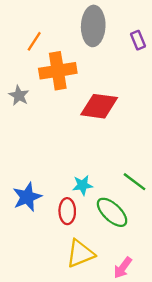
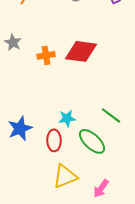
orange cross: (58, 71) -> (46, 55), moved, size x0.6

